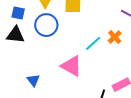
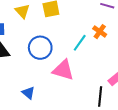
blue circle: (46, 25) -> (40, 48), moved

